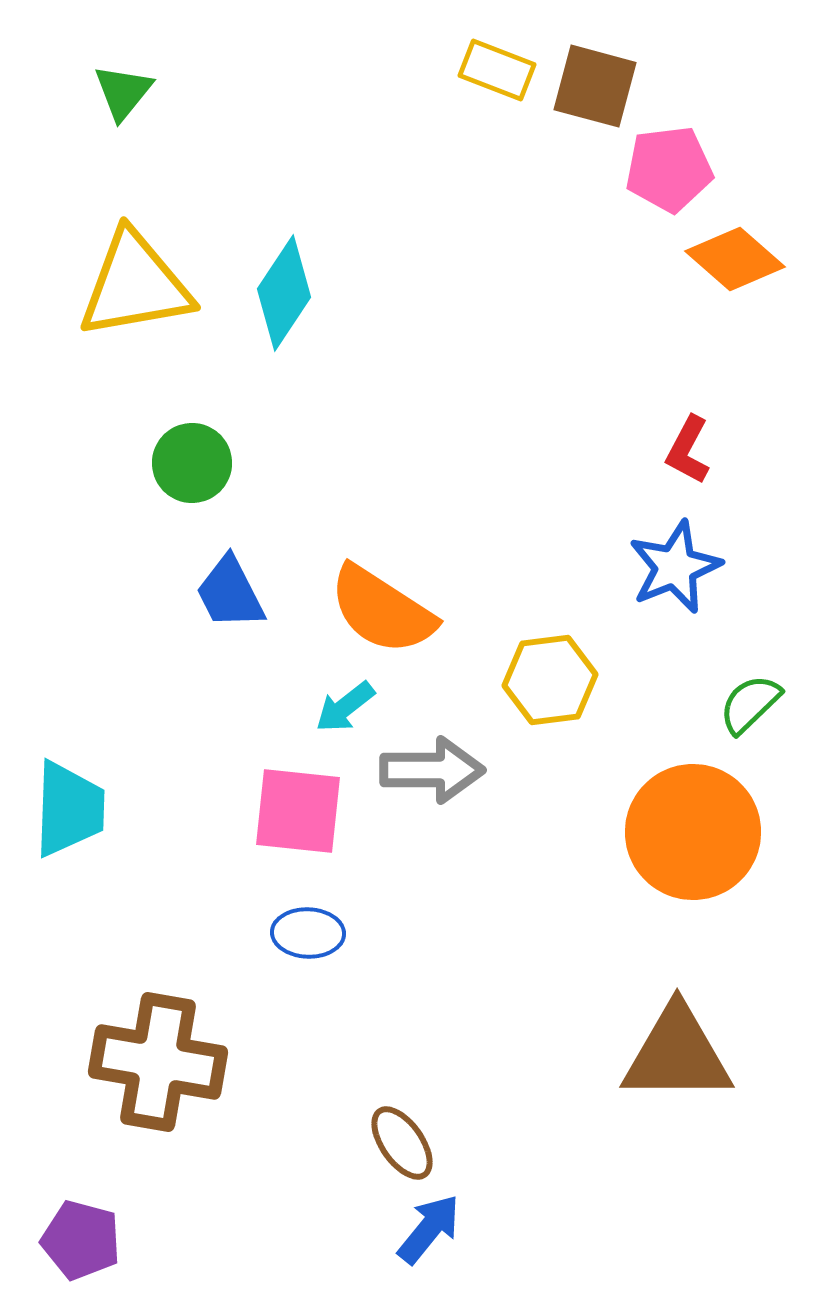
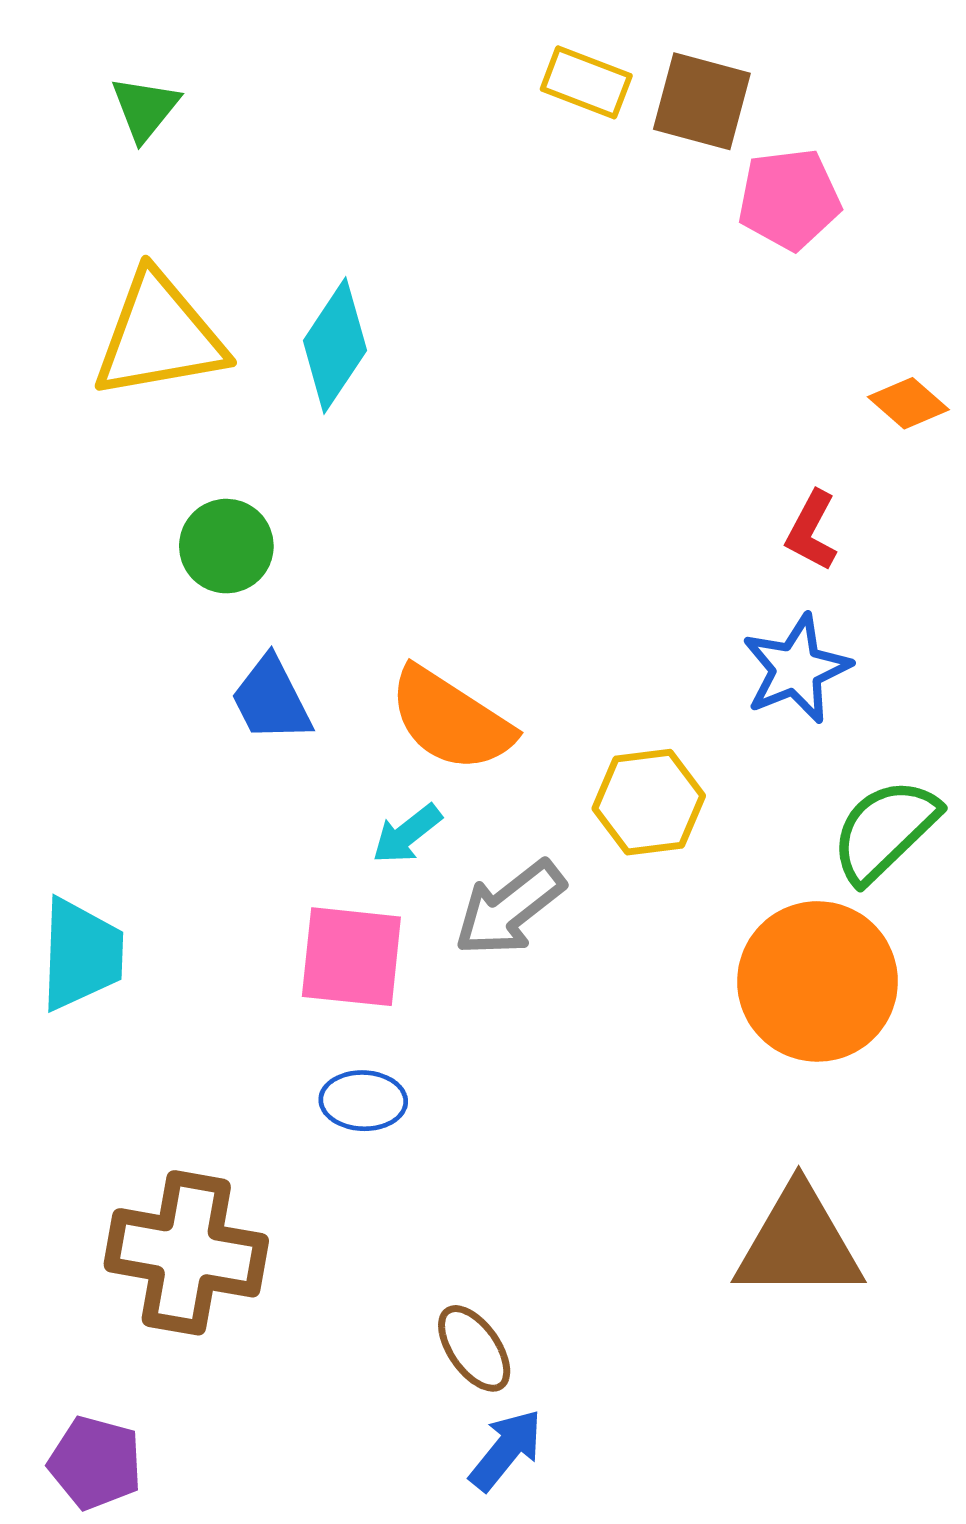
orange diamond: (735, 259) -> (908, 403), moved, size x0.7
green semicircle: (750, 704) -> (885, 830), size x1.5
gray arrow: (432, 770) -> (510, 908), turned 142

